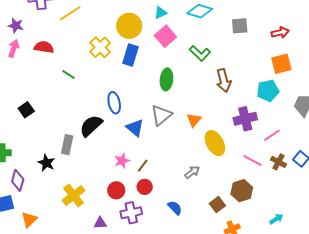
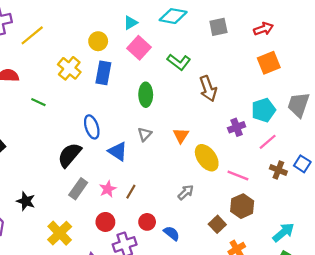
yellow circle: (129, 26) -> (98, 41), size x0.7
cyan pentagon: (268, 91) -> (264, 110), moved
gray triangle: (161, 115) -> (145, 134), size x0.6
purple cross: (245, 119) -> (237, 127), size x0.7
gray rectangle: (67, 145) -> (78, 189), moved, turned 30
pink line: (252, 161) -> (238, 176), moved
red circle: (145, 187) -> (147, 222), moved
cyan arrow: (276, 219) -> (283, 232), size x1.5

